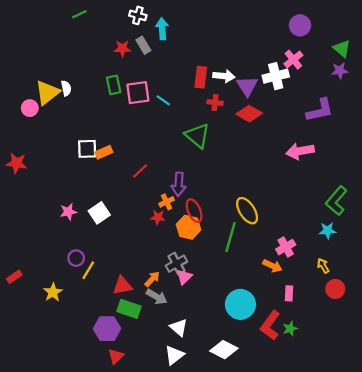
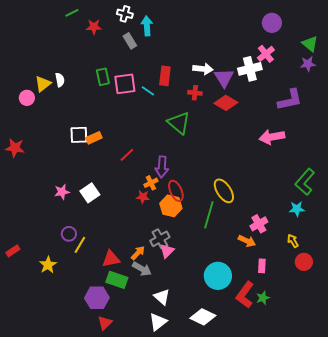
red star: (122, 49) -> (94, 27), moved
red rectangle: (201, 77) -> (165, 76), moved
yellow triangle: (47, 93) -> (43, 84), size x0.7

